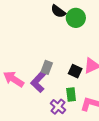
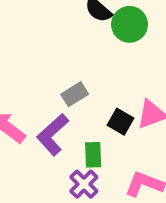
gray rectangle: (47, 67) -> (75, 94), moved, turned 32
green rectangle: (71, 94) -> (93, 155), moved

